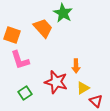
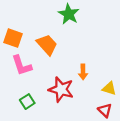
orange trapezoid: (43, 28) -> (47, 45), moved
yellow triangle: (83, 88) -> (109, 88), moved, turned 48

